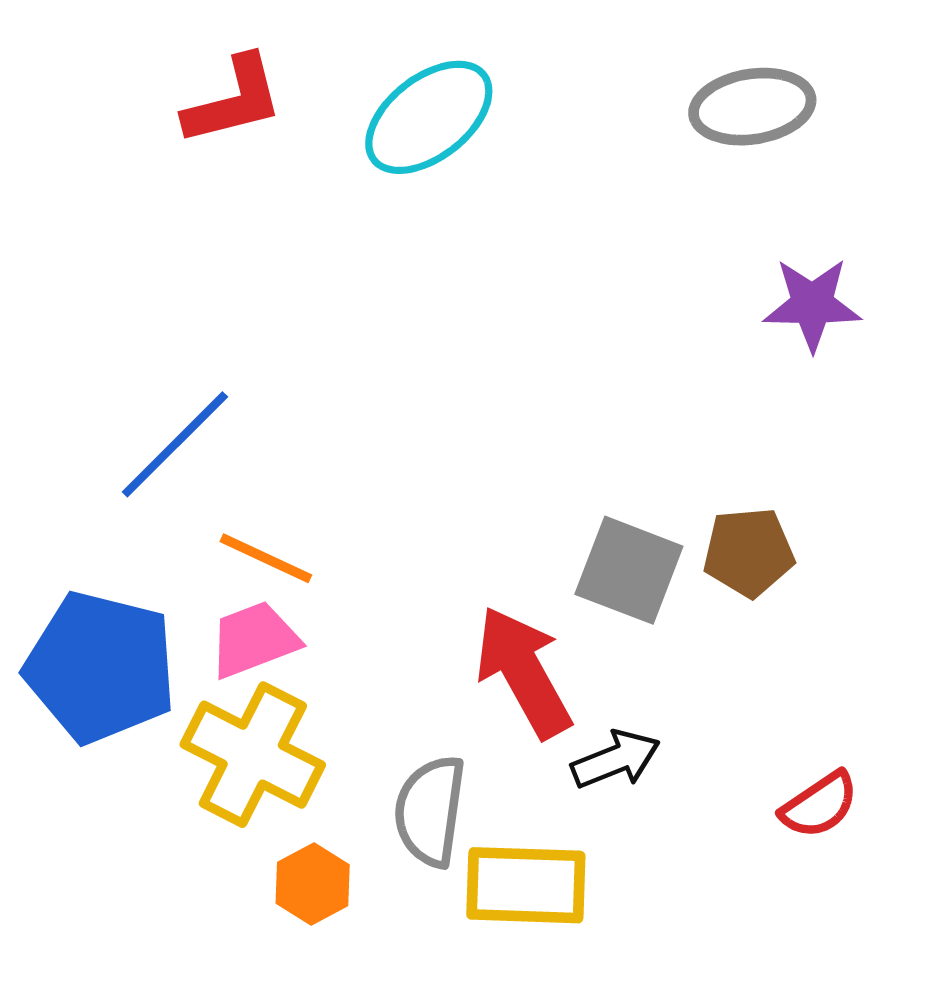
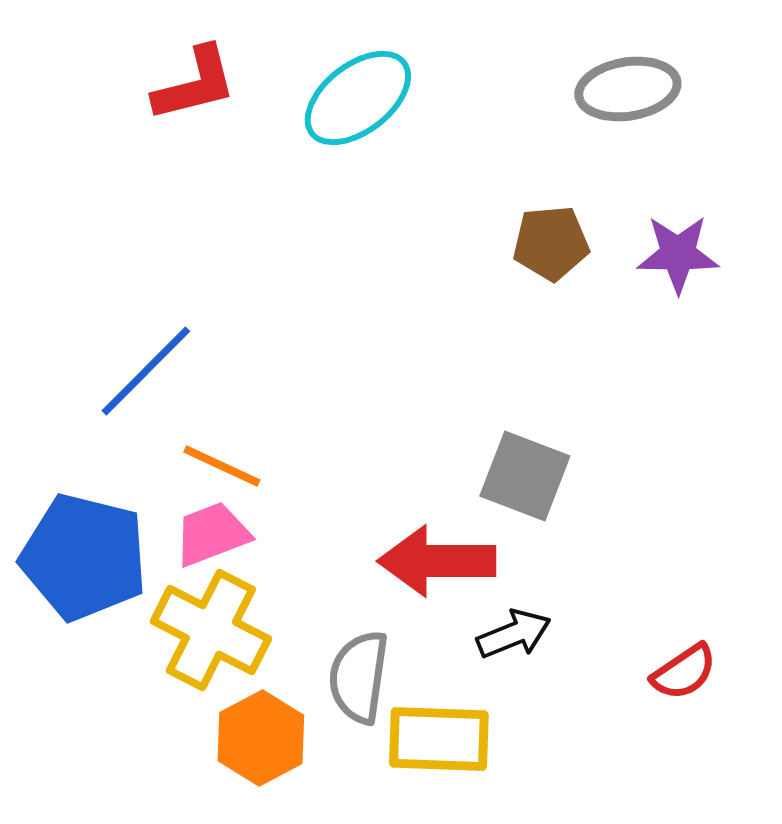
brown pentagon: (749, 552) -> (551, 243), moved
red arrow: (523, 672) -> (437, 561), turned -61
orange hexagon: (313, 884) -> (261, 738), size x1.4

